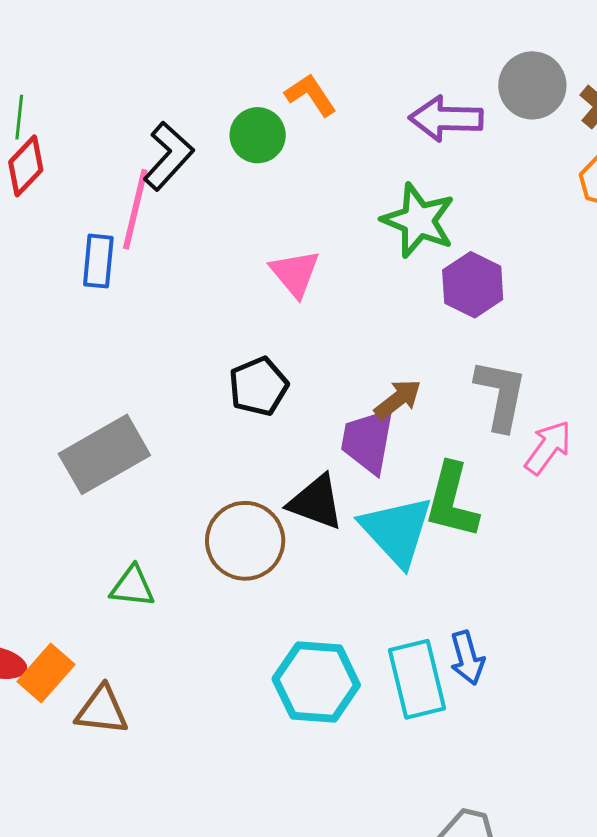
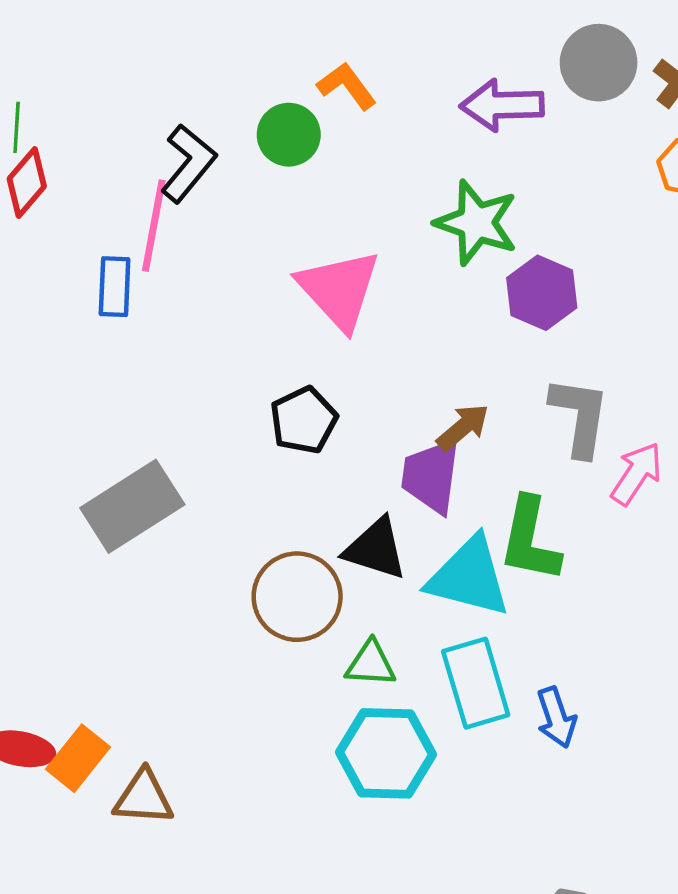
pink triangle: (295, 273) -> (339, 290), size x1.5
cyan triangle: (397, 531) -> (469, 577), turned -30
green triangle: (132, 587) -> (371, 664), moved
cyan rectangle: (417, 679) -> (476, 683), moved

